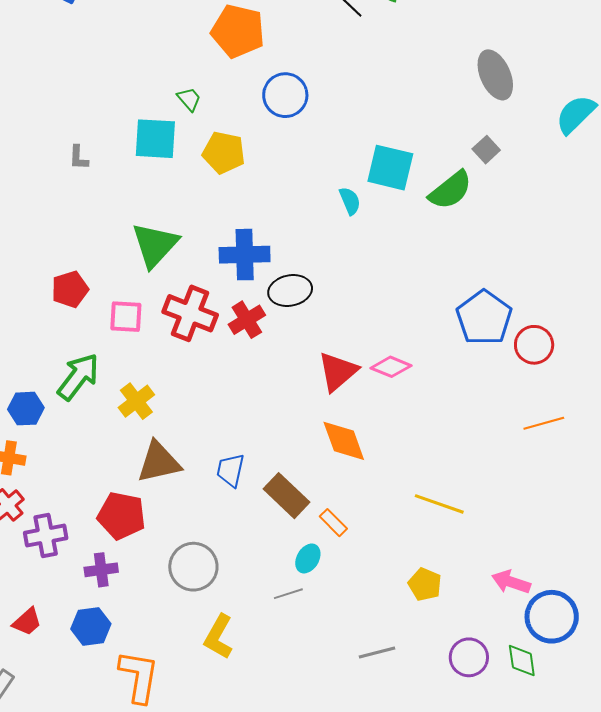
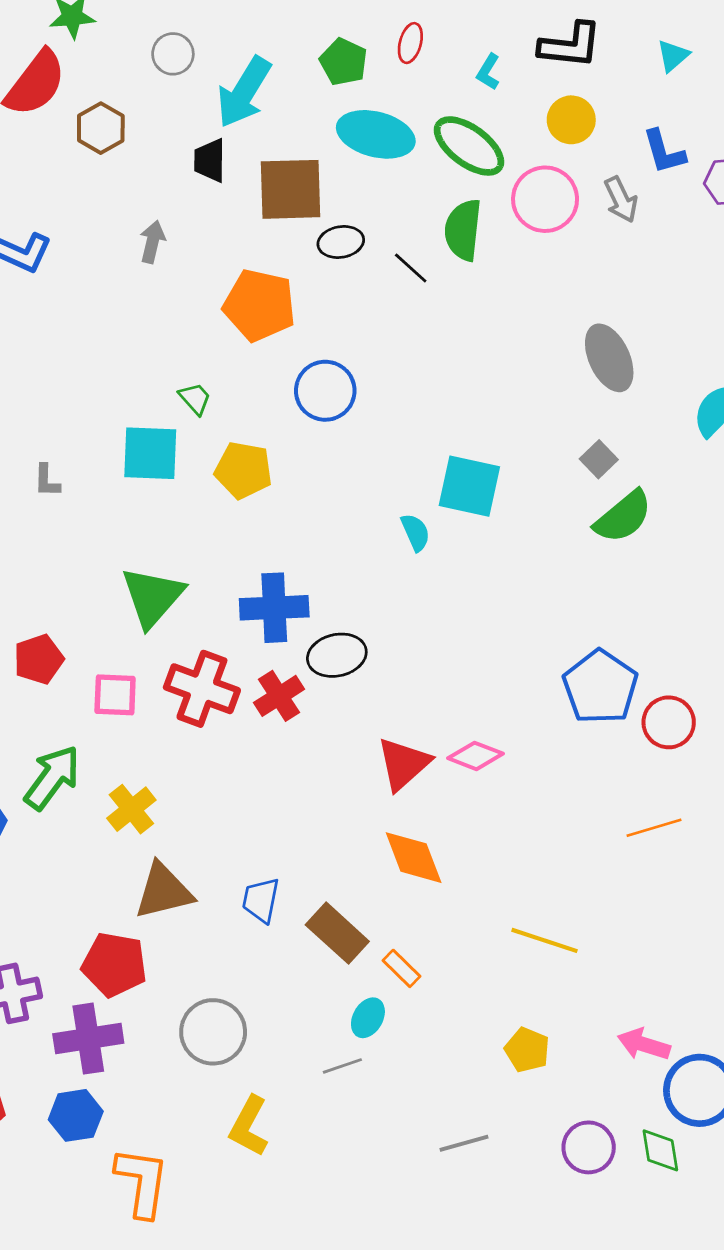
green semicircle: (450, 190) -> (623, 517), moved
orange line: (544, 423) -> (654, 828), moved
purple cross: (101, 570) -> (88, 1039), size x1.5

